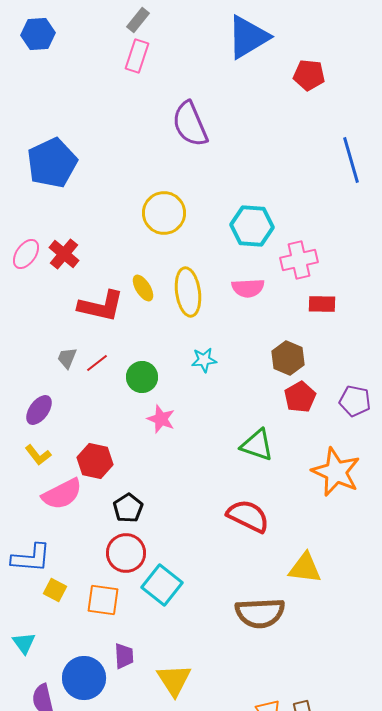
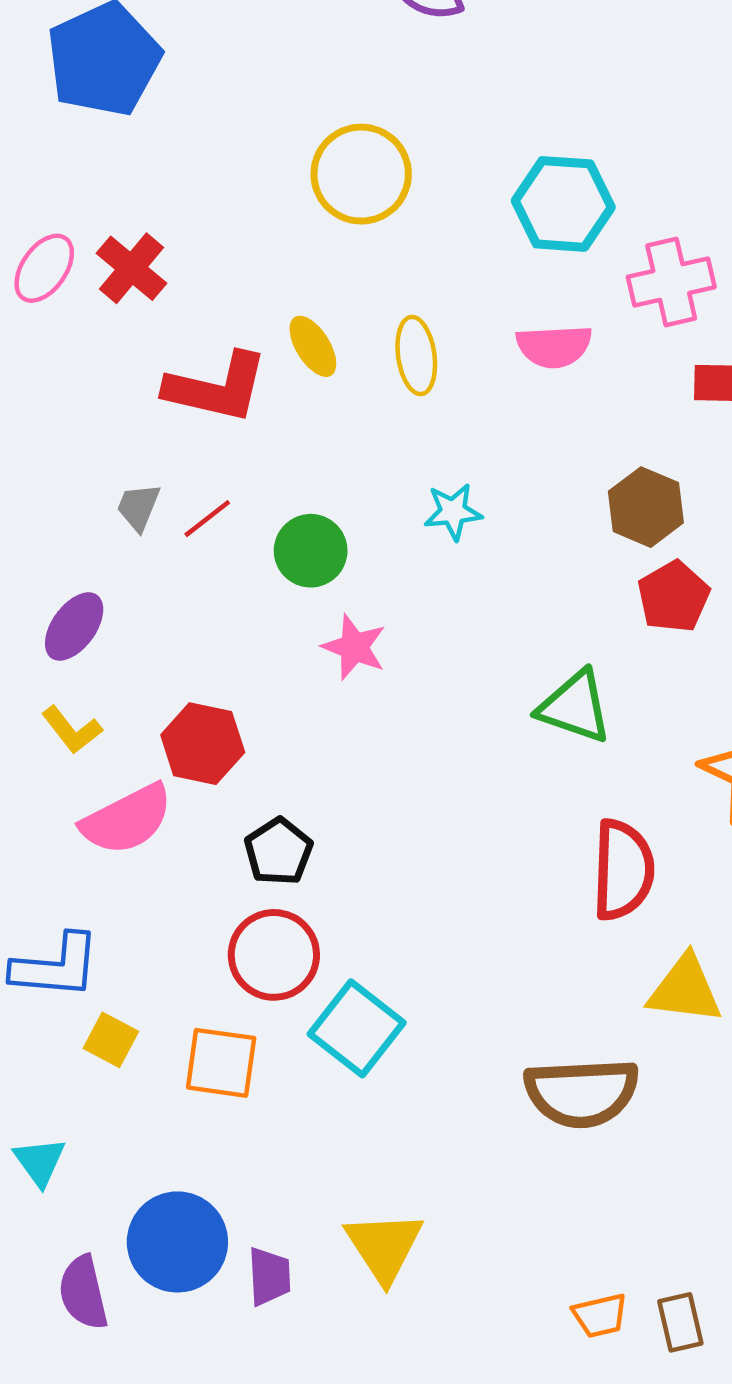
yellow ellipse: (188, 292) -> (416, 356), size x0.7
red semicircle: (248, 516) -> (623, 870), moved, turned 66
purple trapezoid: (124, 656) -> (269, 1276), moved

